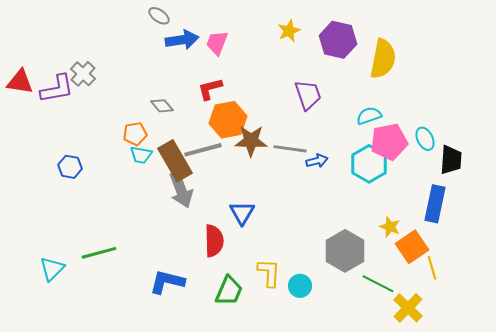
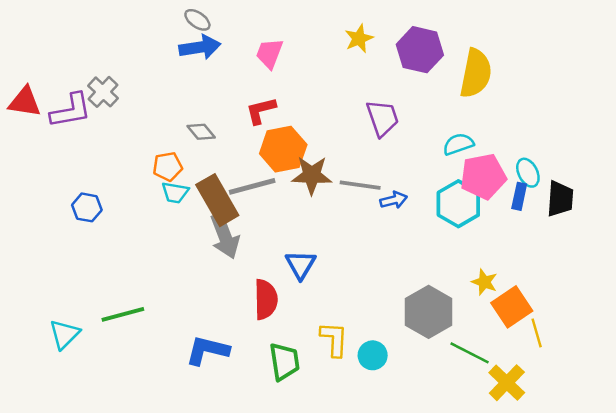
blue arrow: (182, 40) -> (200, 47), moved
blue rectangle: (435, 204) -> (519, 196), moved, size x0.6
green trapezoid: (229, 291) -> (284, 362), turned -32

